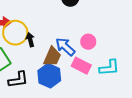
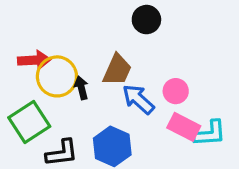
brown trapezoid: (52, 57) -> (117, 70), moved
pink rectangle: (81, 66) -> (184, 127), moved

